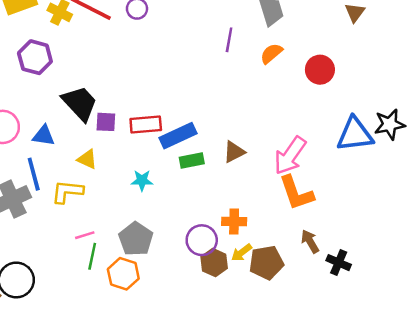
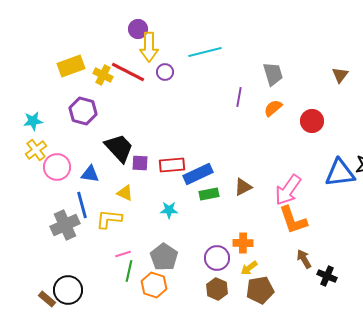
brown hexagon: (214, 263) -> (217, 289), moved
brown pentagon: (266, 263) -> (260, 290), moved

